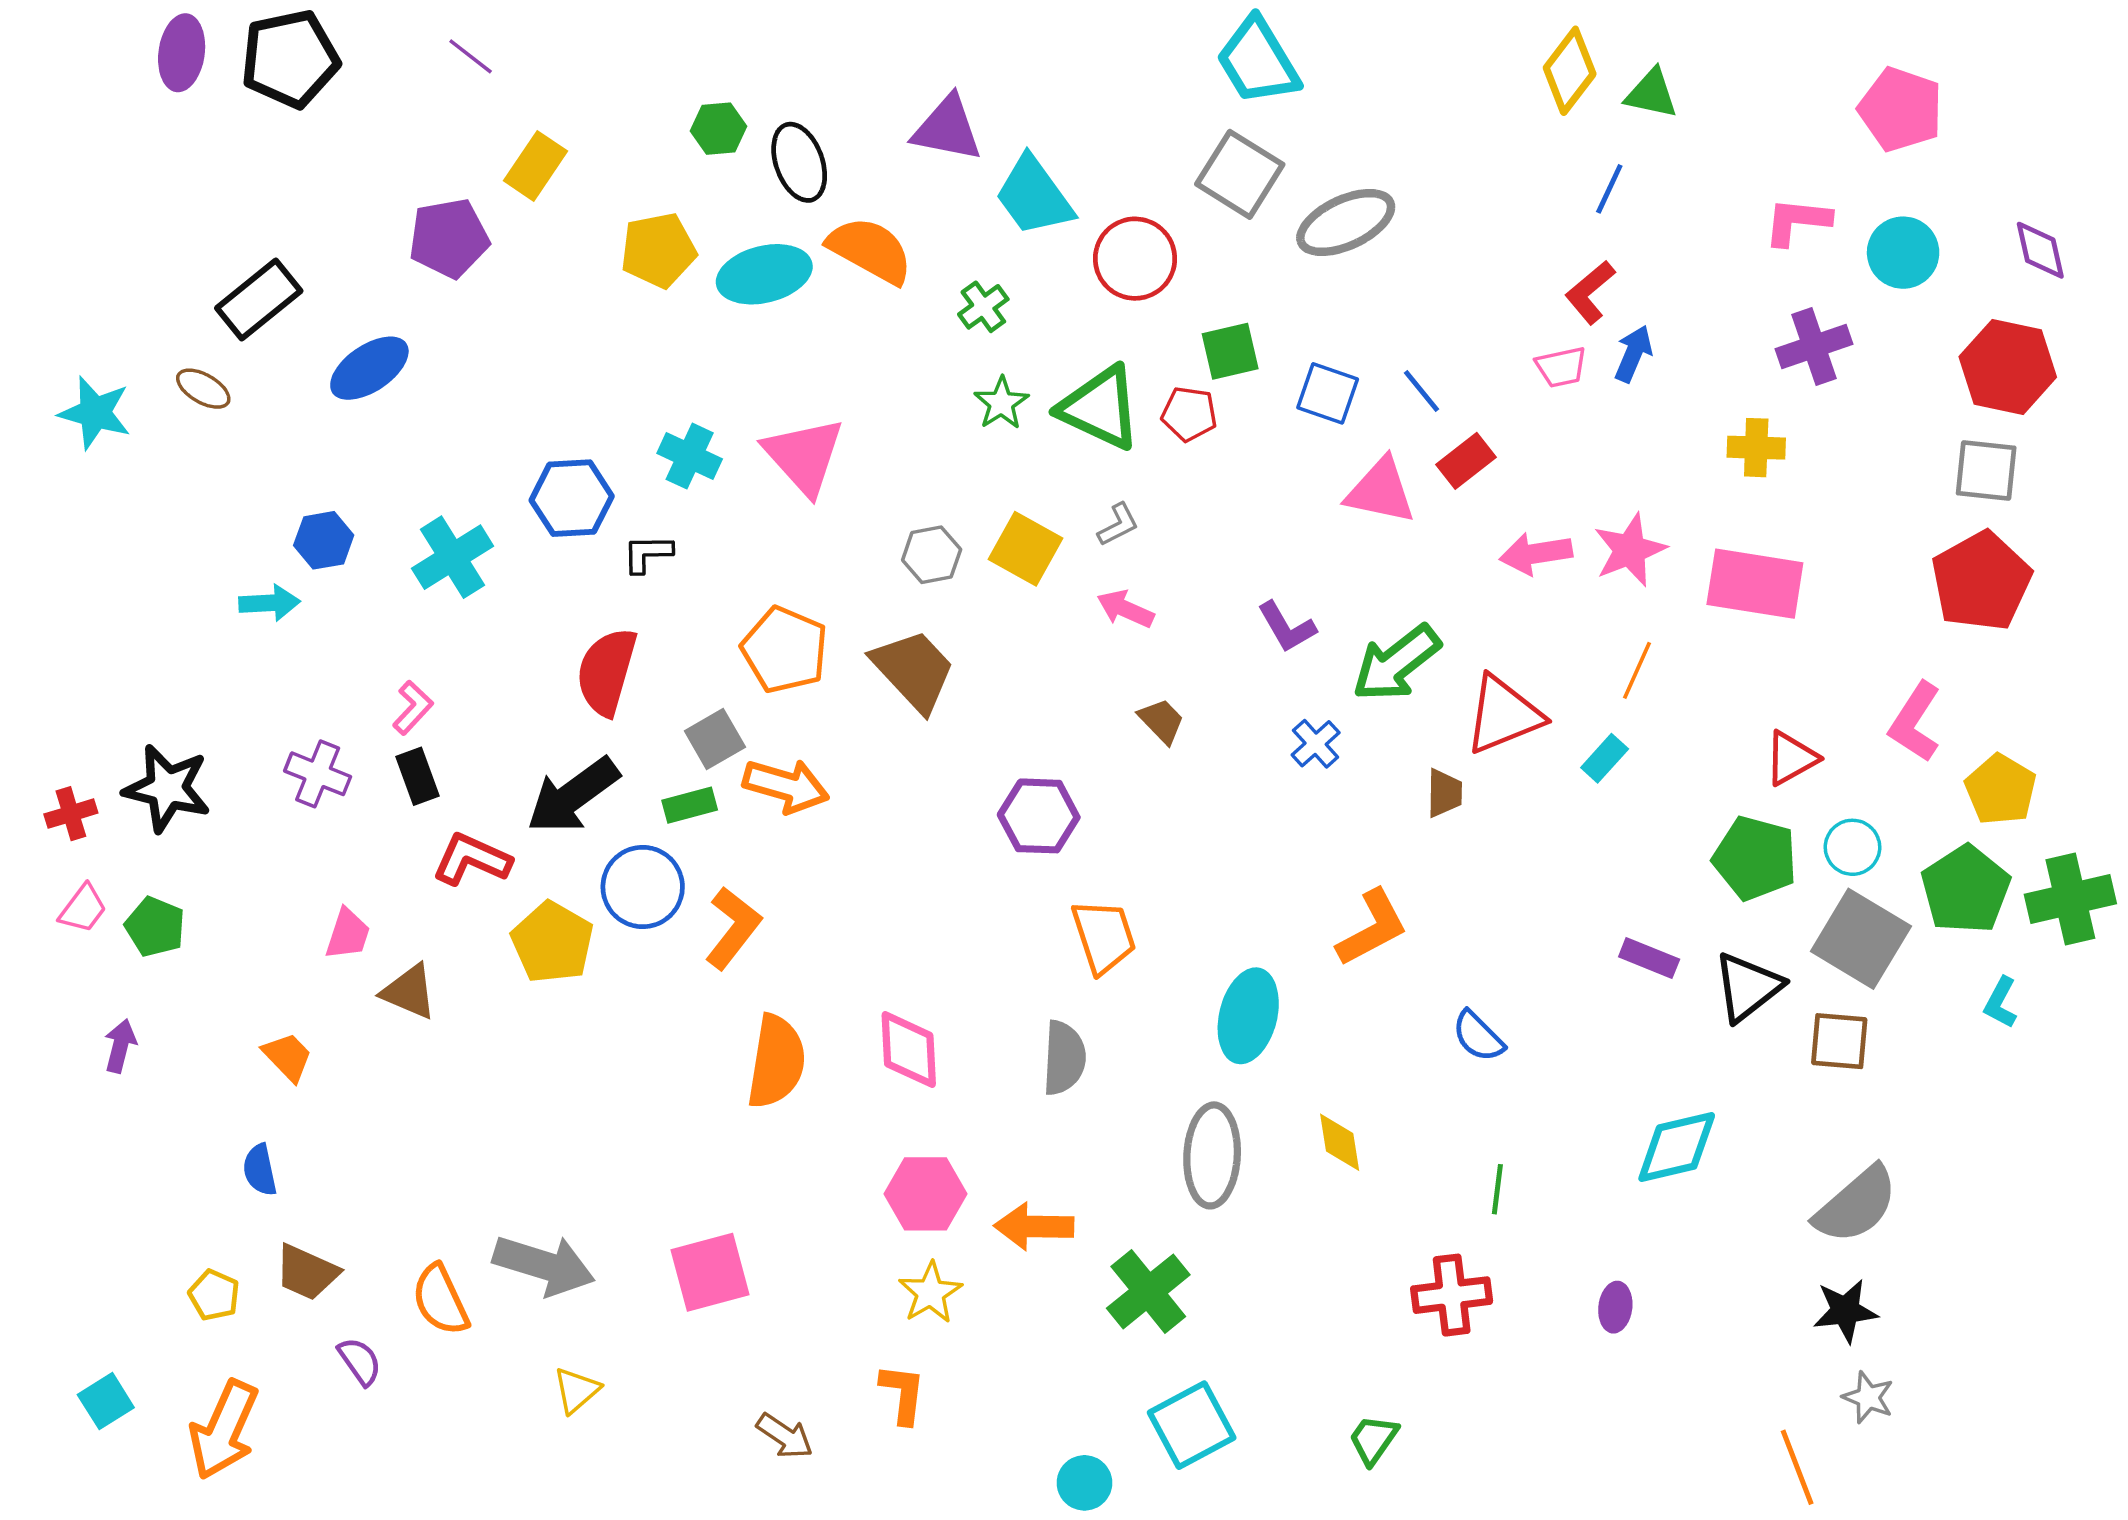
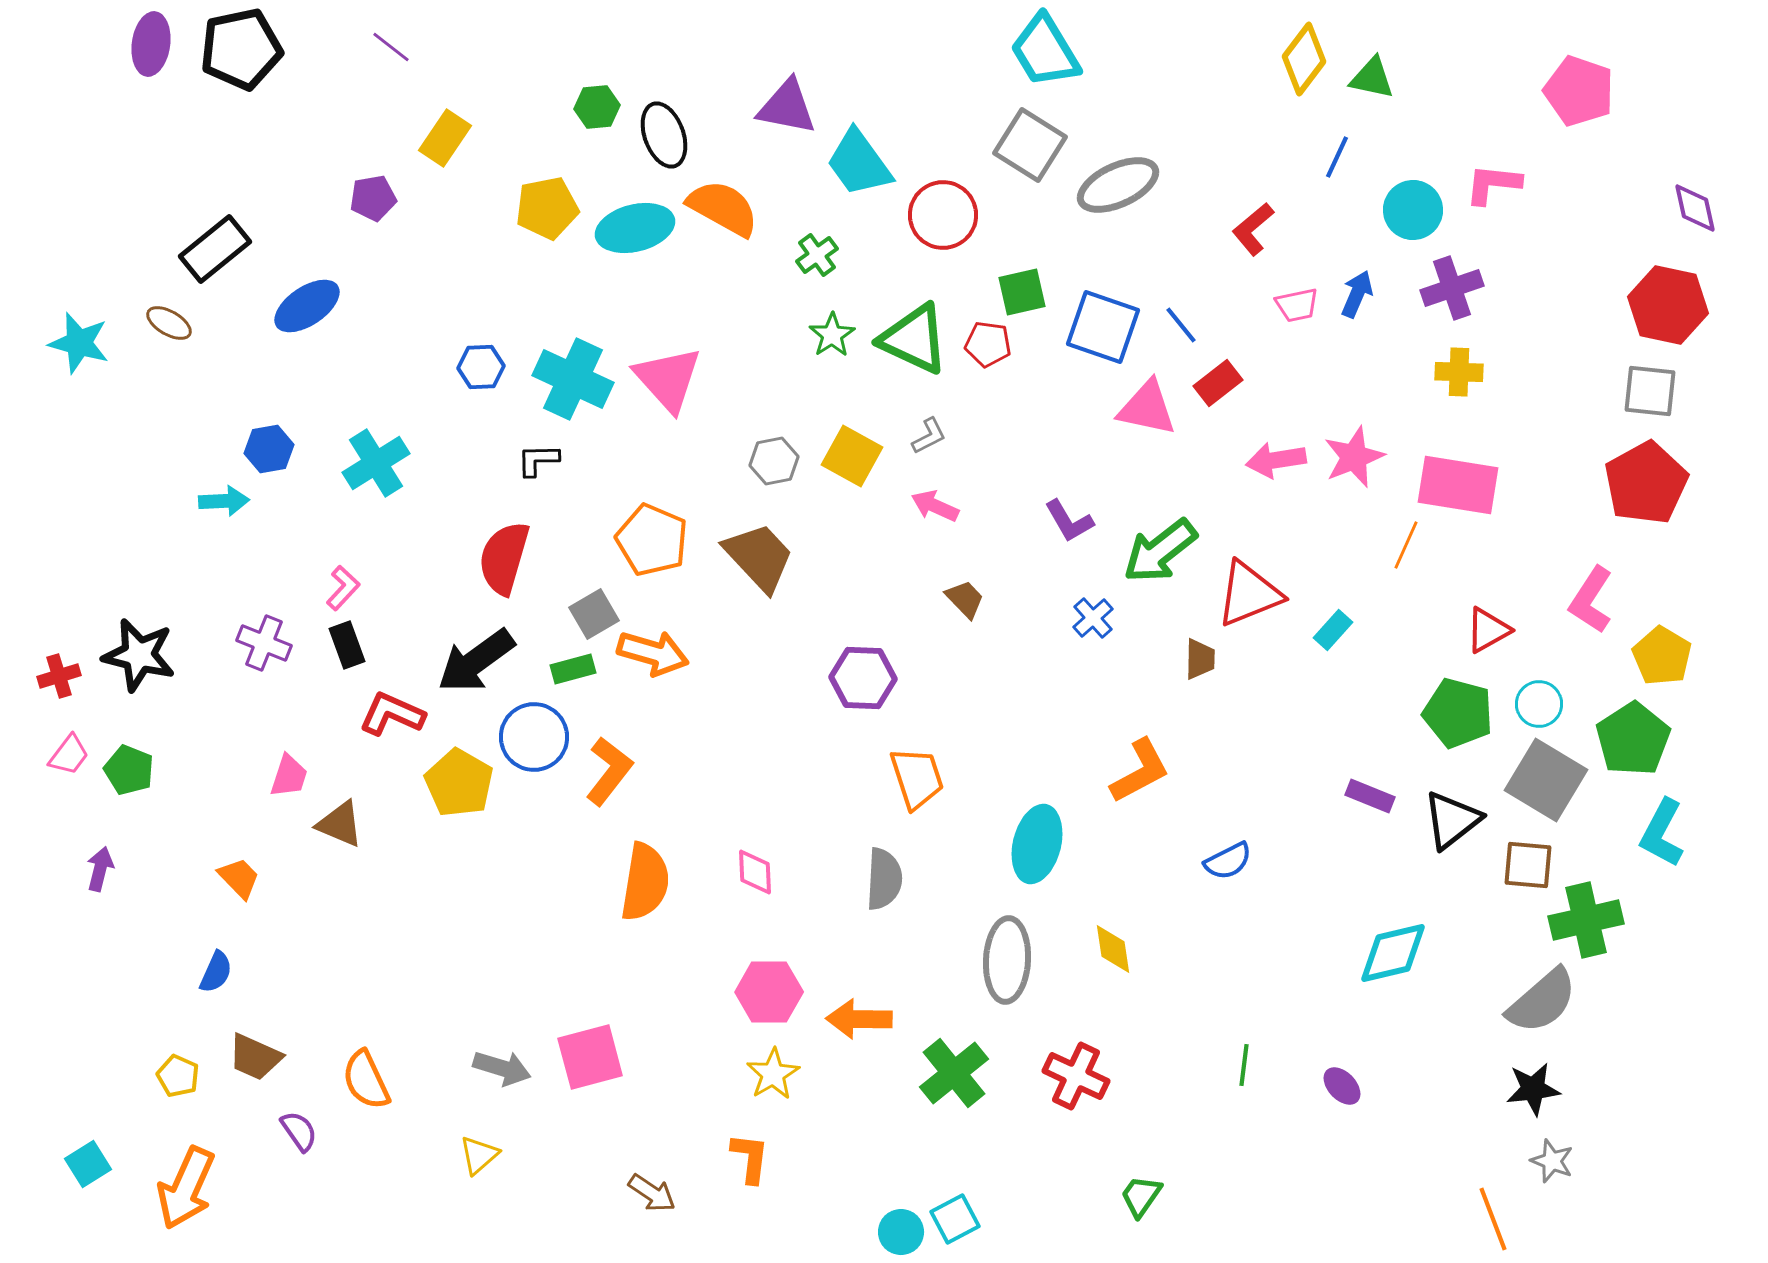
purple pentagon: (449, 238) -> (373, 198), size x0.7
cyan circle: (1903, 253) -> (1413, 210), moved
red L-shape: (1590, 292) -> (1253, 229), moved
purple cross: (1814, 346) -> (1452, 288), moved
blue square: (1328, 393) -> (1103, 327), size x1.4
cyan cross: (690, 456) -> (573, 379), size x1.5
blue hexagon: (572, 498) -> (481, 367), moved, size x0.7
orange line: (1637, 670) -> (1406, 545), moved
green cross: (2070, 899) -> (1586, 920), moved
cyan L-shape: (2001, 1003) -> (1662, 833), size x1.6
blue semicircle: (1478, 1036) -> (1228, 861), turned -72
pink diamond: (909, 1050) -> (755, 872), size x0.7
blue semicircle: (260, 1170) -> (216, 972), turned -144
green line: (1497, 1189) -> (1244, 1065), moved
gray arrow: (544, 1265) -> (502, 1068), moved, size x0.7
red cross: (1452, 1295) -> (1076, 1076), moved, turned 32
purple ellipse: (1615, 1307) -> (1342, 1086), turned -51
cyan square: (1192, 1425) -> (955, 1219), moved, size x0.7

